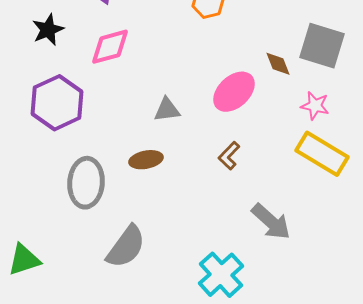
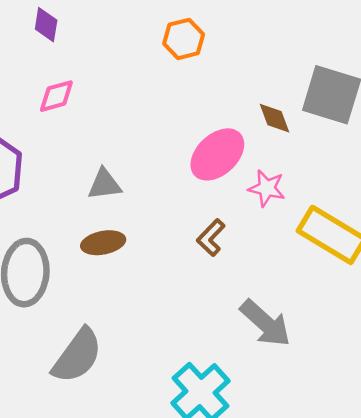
pink diamond: (110, 47) -> (56, 96), size x0.7
pink star: (315, 106) -> (267, 188), moved
gray triangle: (167, 110) -> (104, 184), moved

